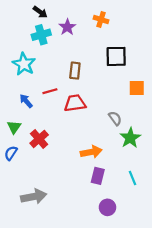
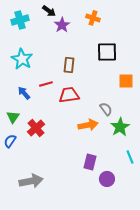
black arrow: (40, 12) -> (49, 11), moved
cyan cross: (41, 35) -> (20, 20), moved
orange arrow: (91, 152) -> (88, 125), moved
cyan line: (132, 178) -> (130, 157), moved
purple circle: (107, 207) -> (107, 179), moved

